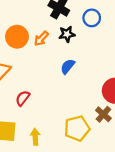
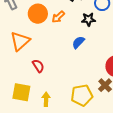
black star: (67, 34) -> (88, 19), moved
red semicircle: (23, 98) -> (38, 66), turned 104

